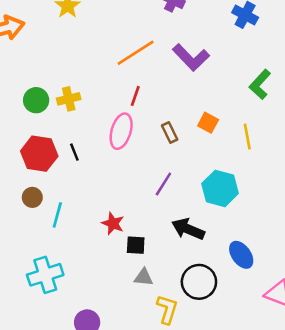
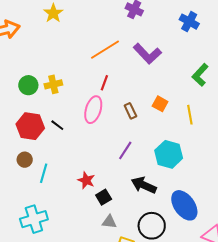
black line: (74, 152) -> (57, 125), turned -32
black square: (136, 245) -> (104, 197), turned -35
blue ellipse: (241, 255) -> (184, 205), size x1.4

